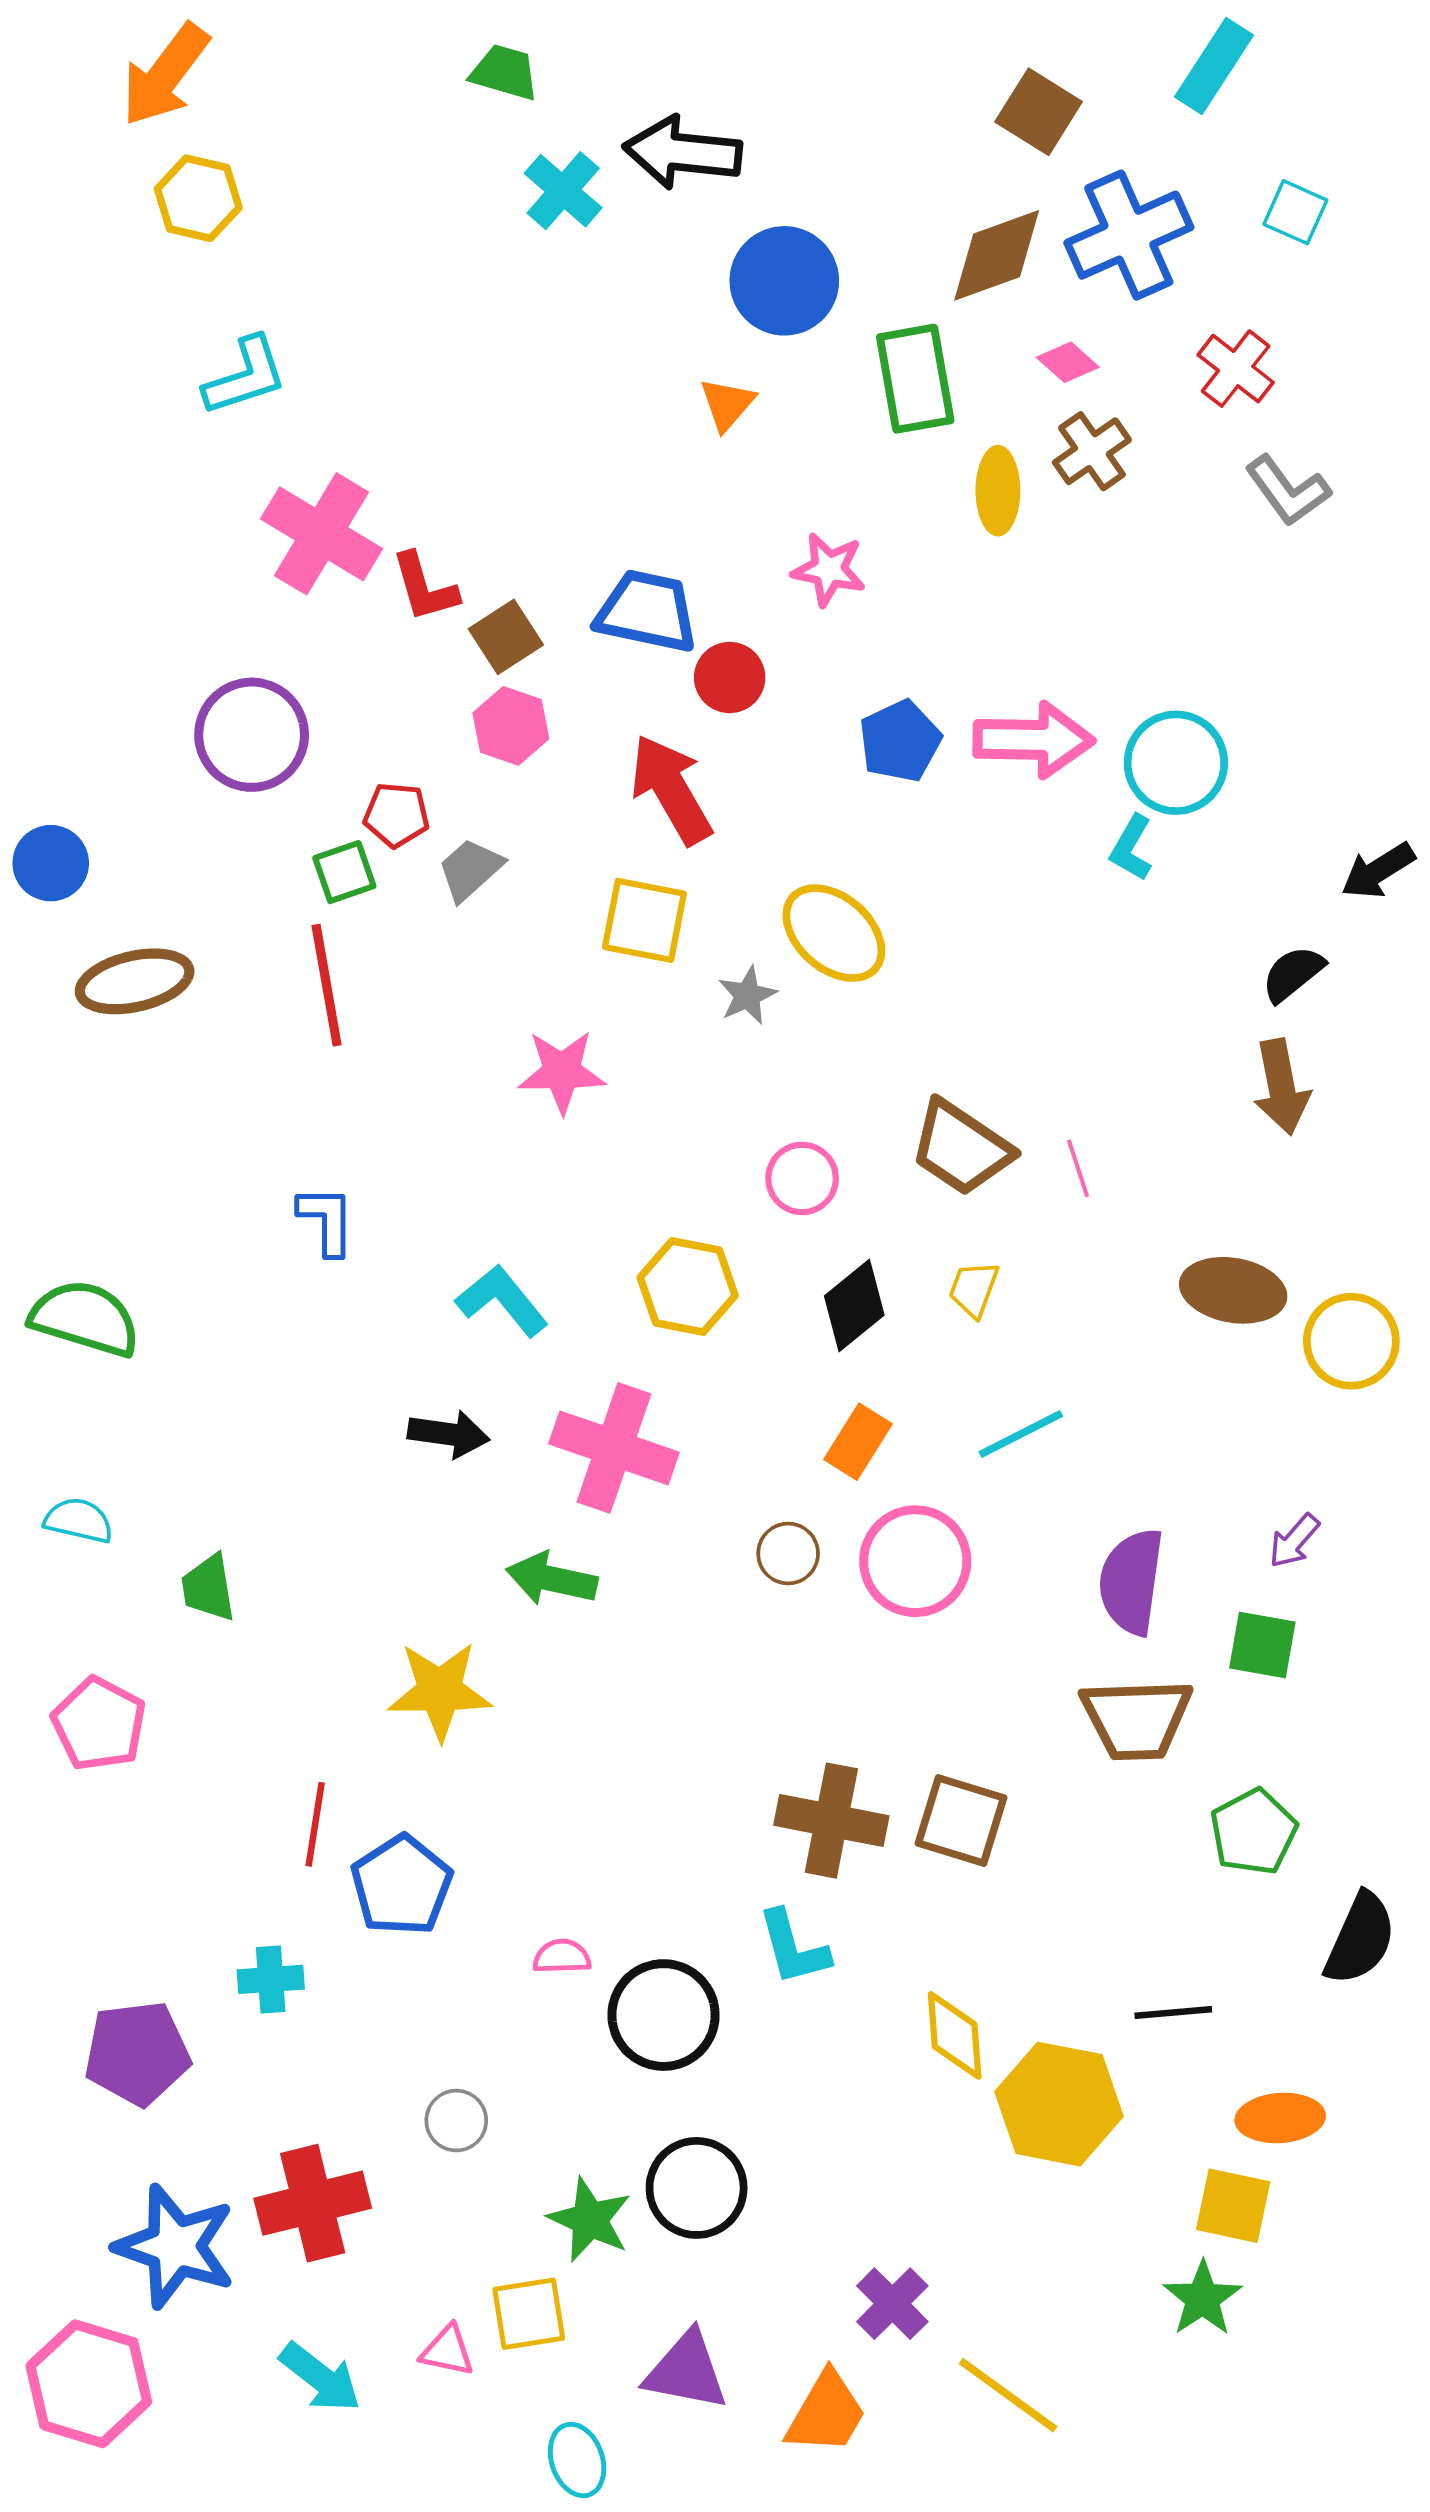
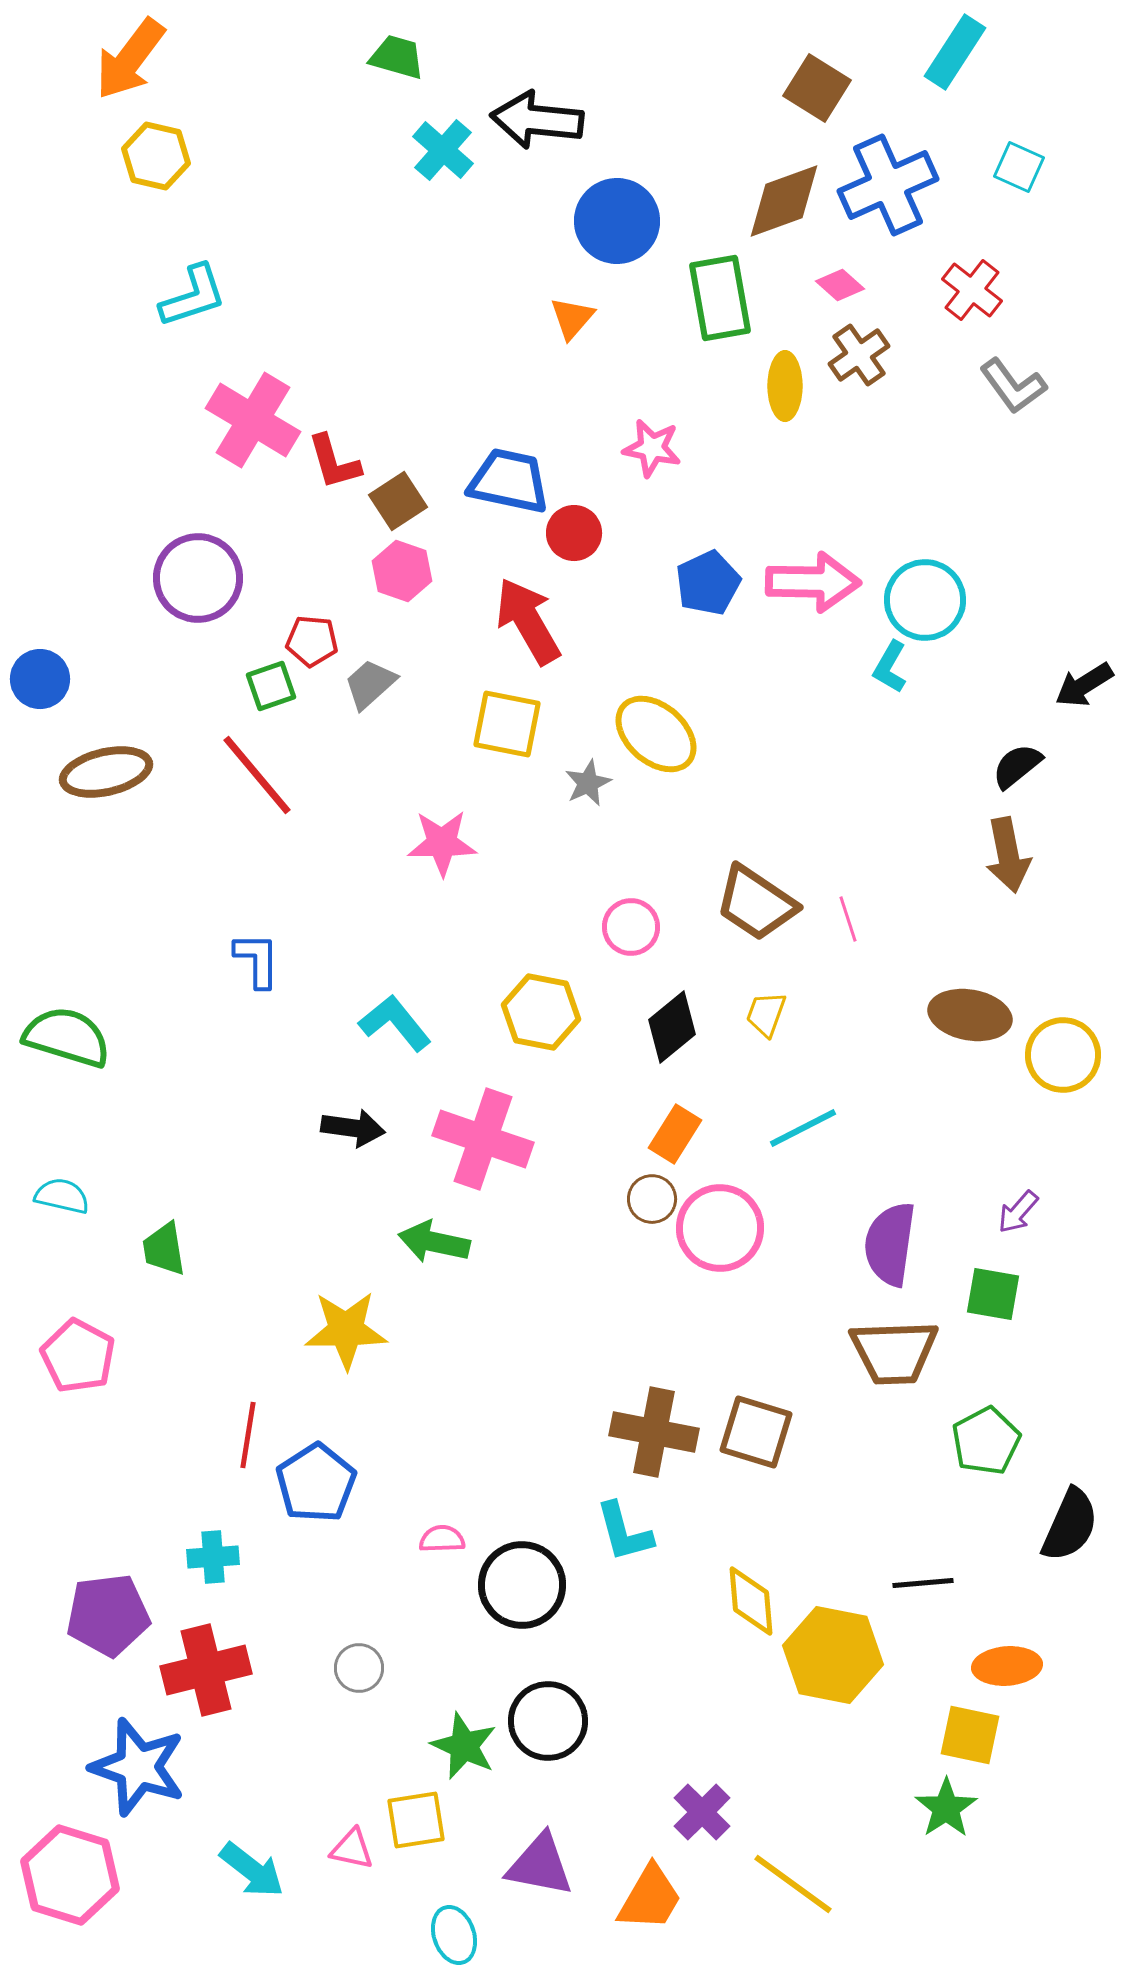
red line: (327, 985) -> (257, 775), turned -30
brown circle: (788, 1554) -> (652, 1199), moved
red cross: (313, 2203) -> (206, 1670), moved

